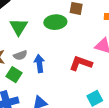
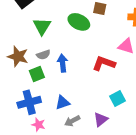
green ellipse: (55, 22) -> (79, 22), turned 30
green square: (14, 75) -> (37, 74), turned 35

